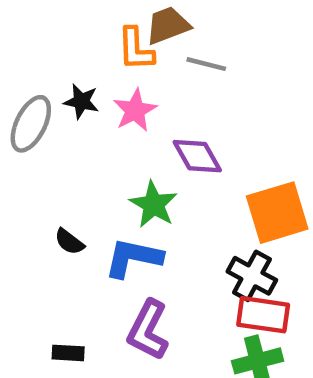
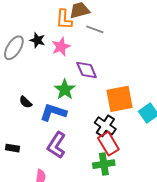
red rectangle: (263, 315) -> (108, 144), turned 45
black rectangle: (68, 353) -> (13, 148), moved

